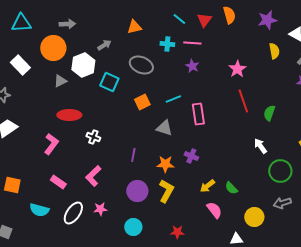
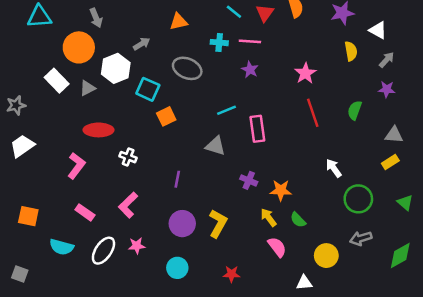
gray arrow: (67, 24) -> (96, 18), turned 70
white rectangle: (20, 65) -> (57, 81), moved
orange square: (142, 102) -> (166, 116), moved
green semicircle: (269, 113) -> (355, 110), moved
orange star: (165, 164) -> (281, 190), moved
yellow arrow: (207, 186) -> (268, 217), turned 91

